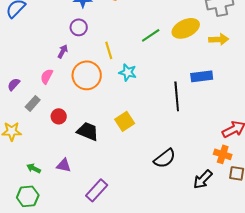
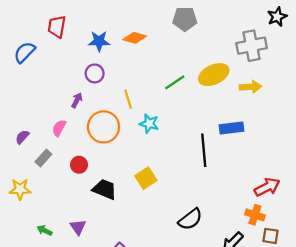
red circle: (59, 116) -> (79, 165), moved
purple triangle: (64, 165) -> (78, 227), turned 42

